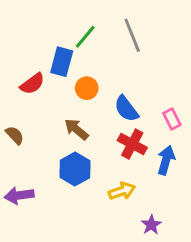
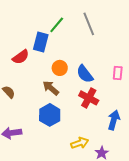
orange circle: (87, 88) -> (60, 68), moved
pink rectangle: (172, 119) -> (118, 73), moved, turned 32
blue arrow: (166, 160) -> (114, 120), moved
yellow arrow: (122, 191) -> (80, 143), moved

